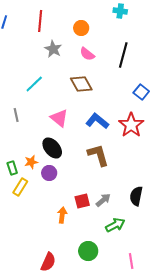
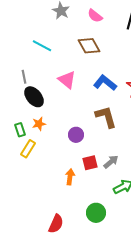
cyan line: (34, 84) -> (42, 46), turned 72
black ellipse: (52, 148) -> (34, 97), moved
purple circle: (49, 173) -> (76, 135), moved

